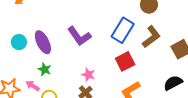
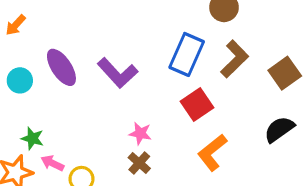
cyan circle: (19, 42) -> (20, 80), moved
purple ellipse: (43, 42) -> (61, 67), moved
green star: (45, 69) -> (32, 138), moved

